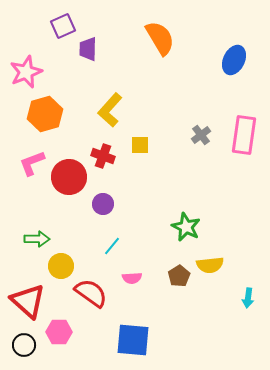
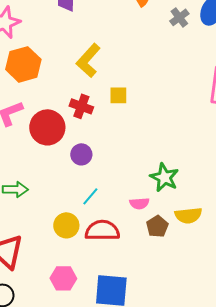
gray cross: (201, 135) -> (179, 17), moved
yellow circle: (61, 266) -> (66, 225), moved
pink semicircle: (132, 278) -> (139, 203), moved
red semicircle: (91, 293) -> (102, 230), moved, turned -36
pink hexagon: (59, 332) -> (63, 278), moved

